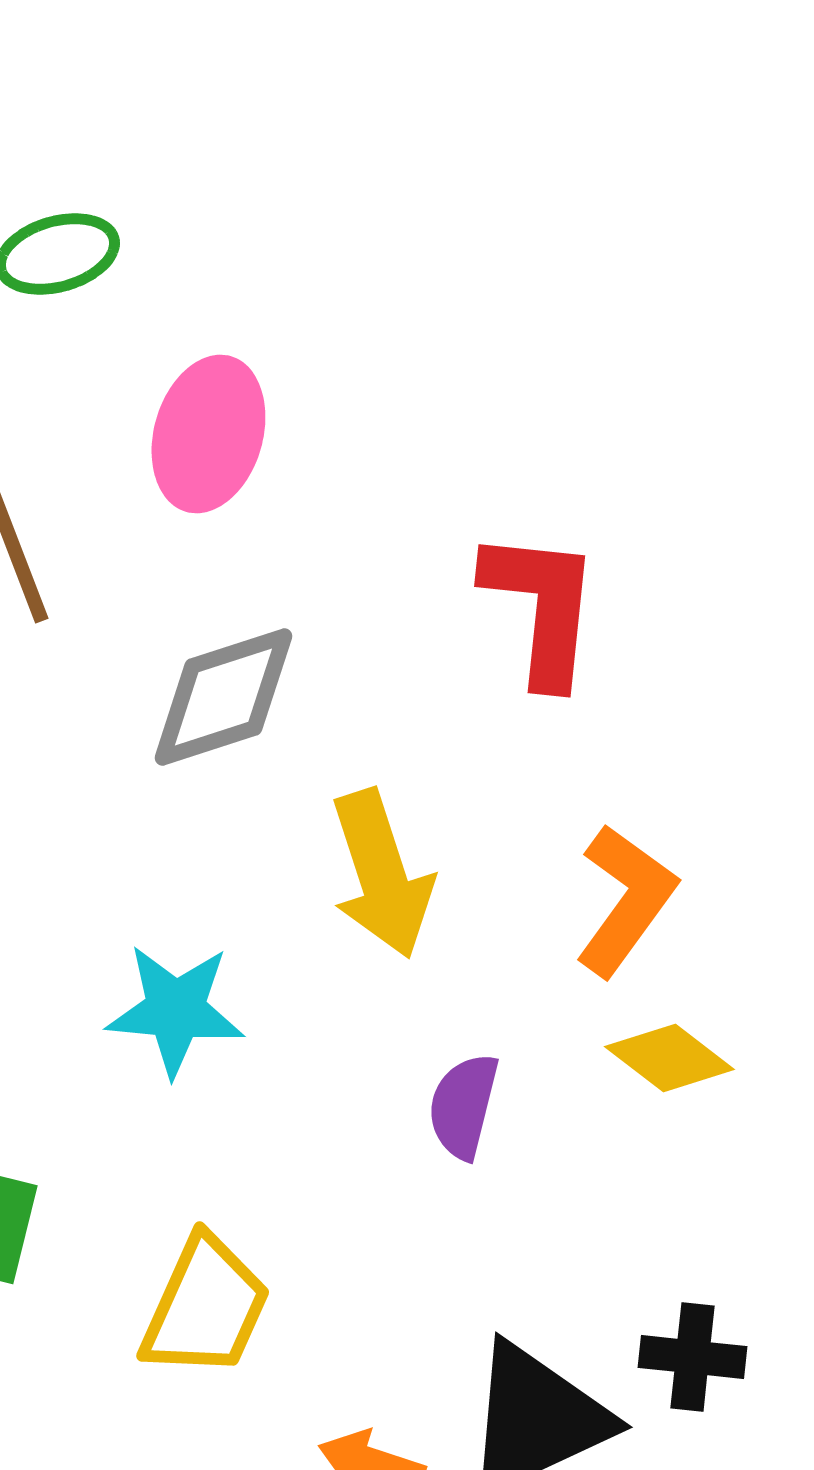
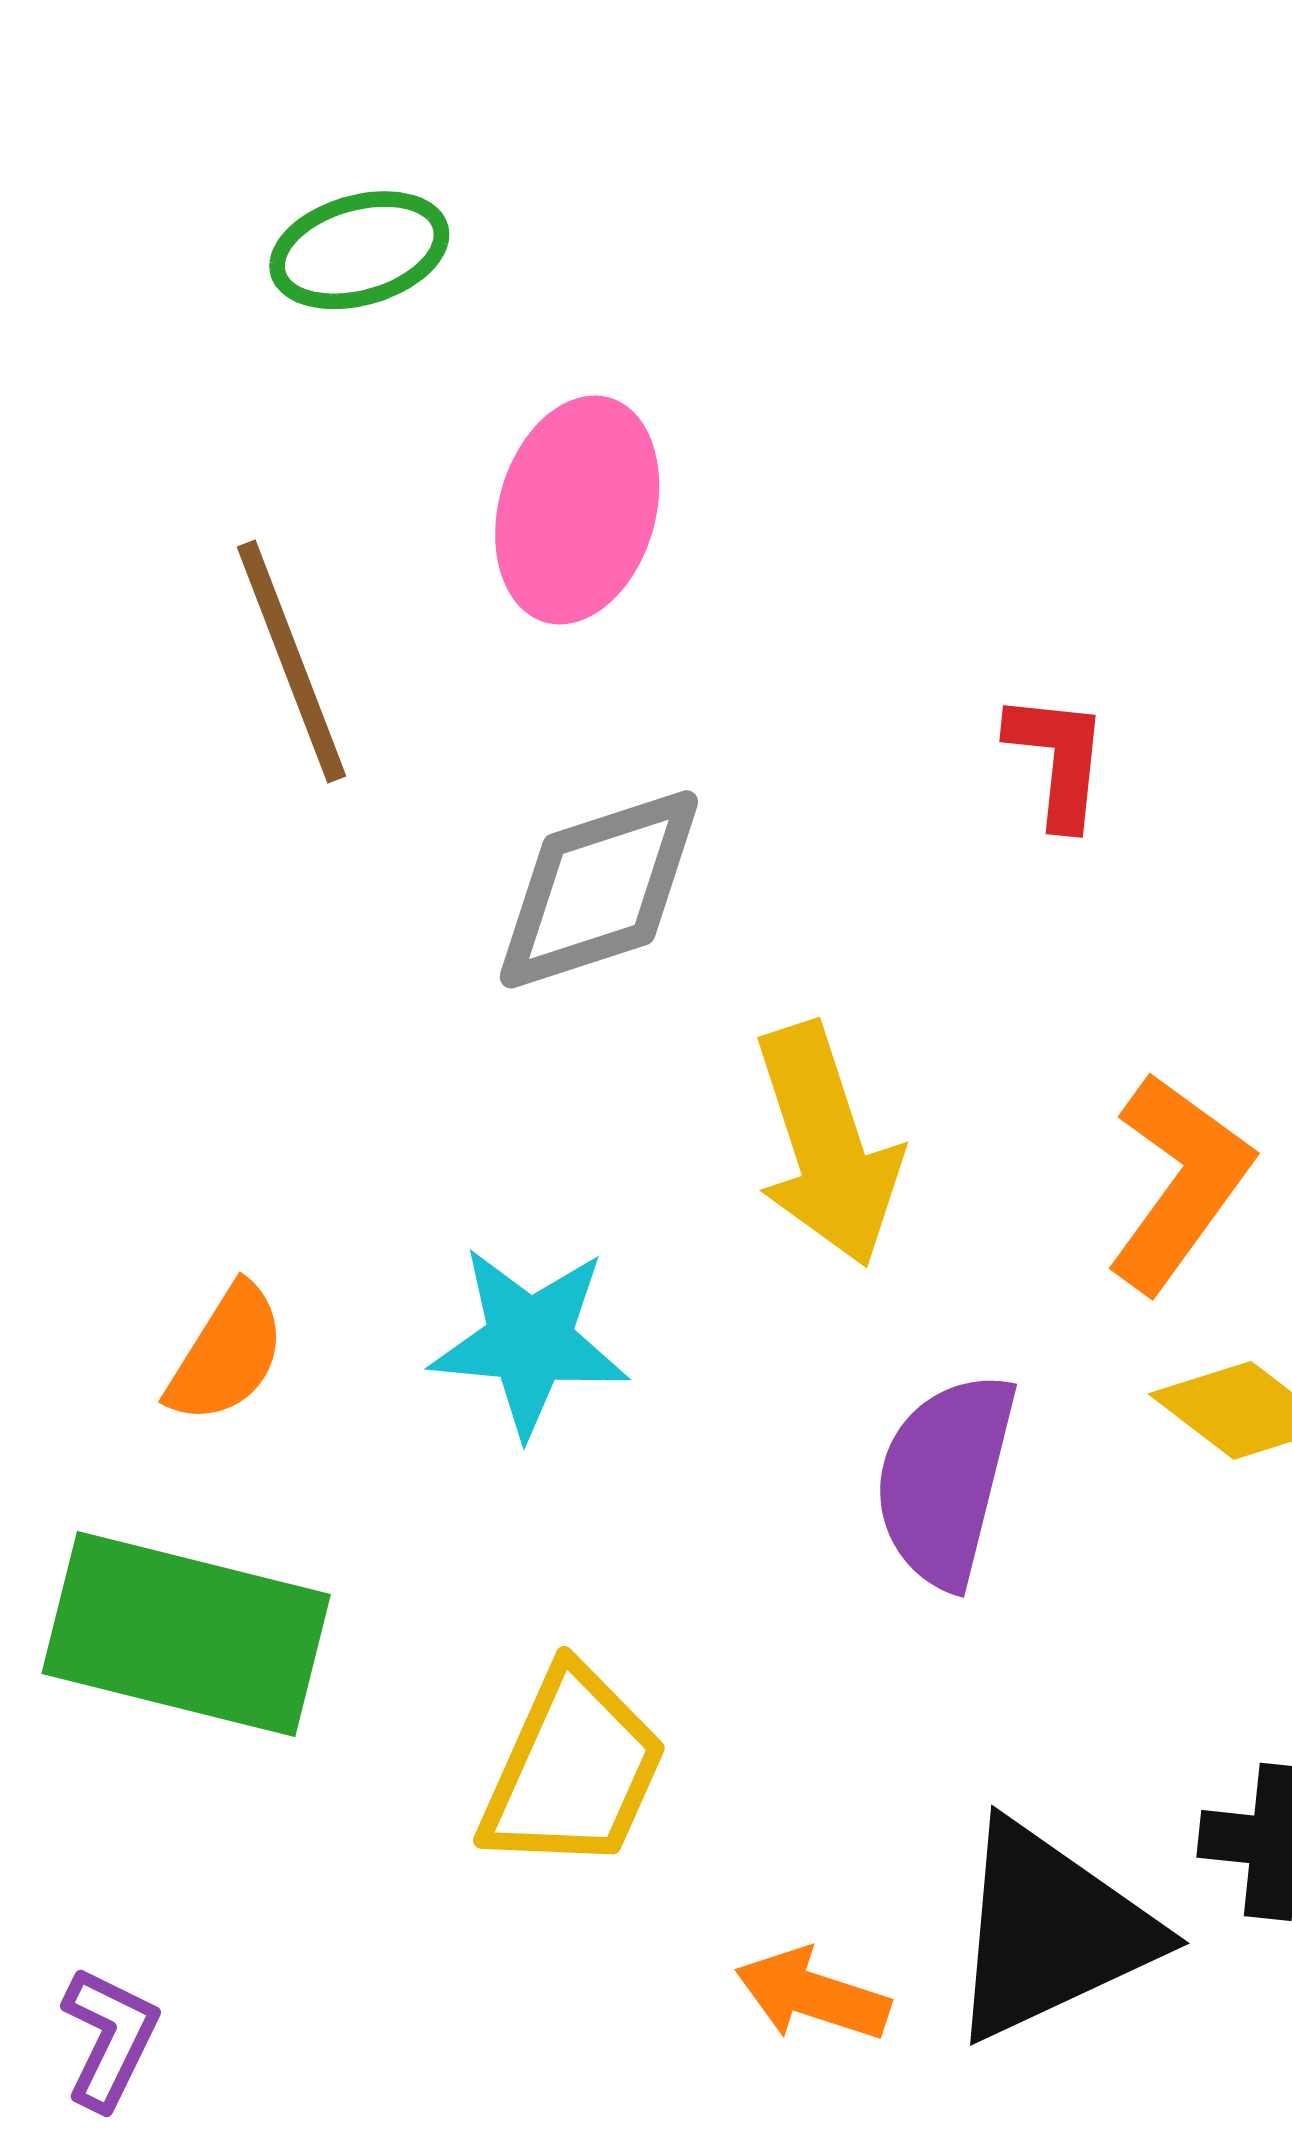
red L-shape: (541, 607) -> (1058, 760), size x0.6
purple semicircle: (463, 1106) -> (945, 1480), size x1.4

